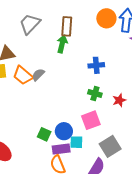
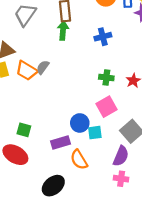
blue cross: (96, 65) -> (103, 37), moved
green square: (44, 134) -> (24, 130), moved
purple rectangle: (61, 149) -> (61, 142), moved

